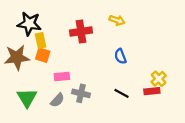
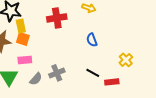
pink rectangle: (62, 76) -> (25, 60), moved
red rectangle: (152, 91) -> (112, 82), moved
gray cross: (81, 93) -> (57, 73), turned -35

